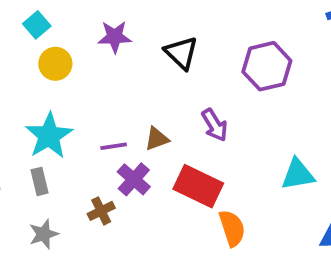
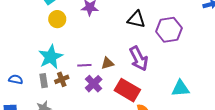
black triangle: (181, 53) -> (136, 19), moved, turned -36
purple arrow: (215, 125) -> (139, 59), size x1.4
brown cross: (101, 211) -> (62, 79), moved

